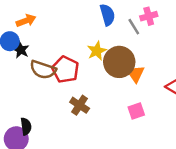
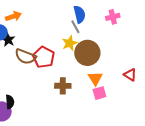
gray line: (134, 27) -> (75, 27), moved
orange triangle: (136, 74) -> (95, 78), moved
brown cross: (80, 105) -> (63, 86), moved, turned -35

